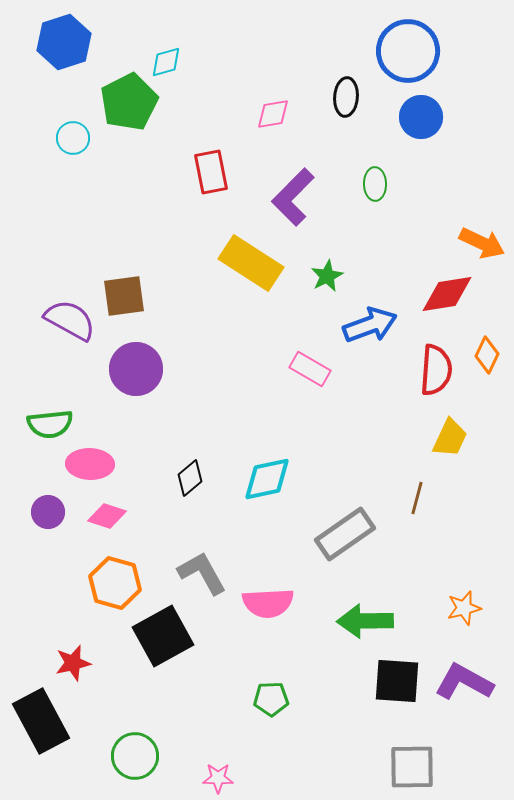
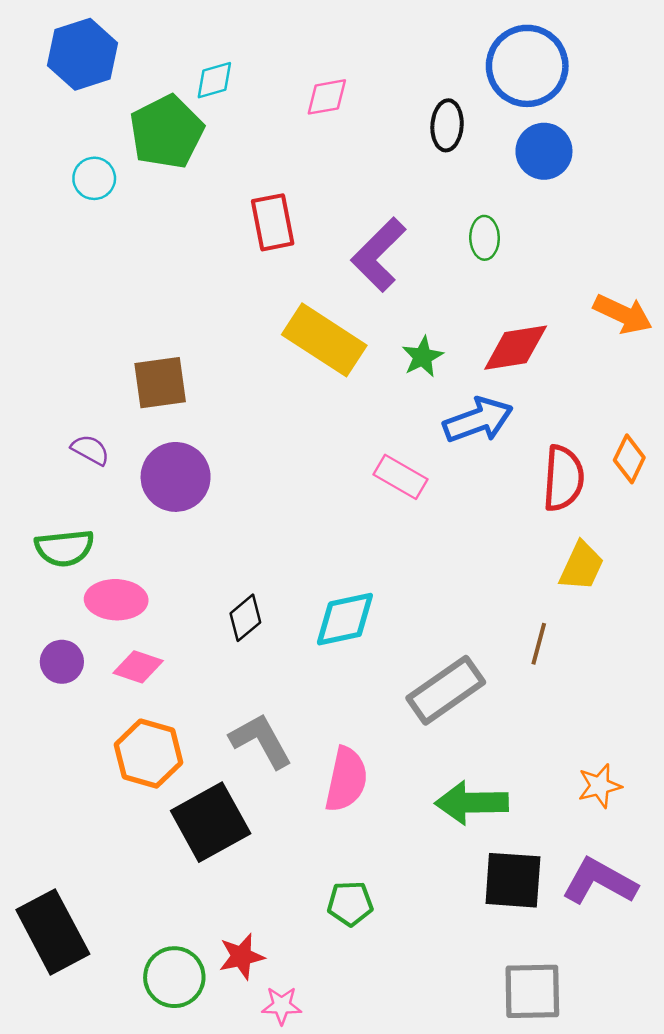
pink diamond: (273, 114) -> (327, 97), moved
red diamond: (447, 294) -> (516, 348), moved
purple semicircle: (70, 320) -> (90, 450), moved, size x0.6
pink semicircle: (268, 603) -> (346, 779), turned -75
red star: (73, 663) -> (242, 956), moved

